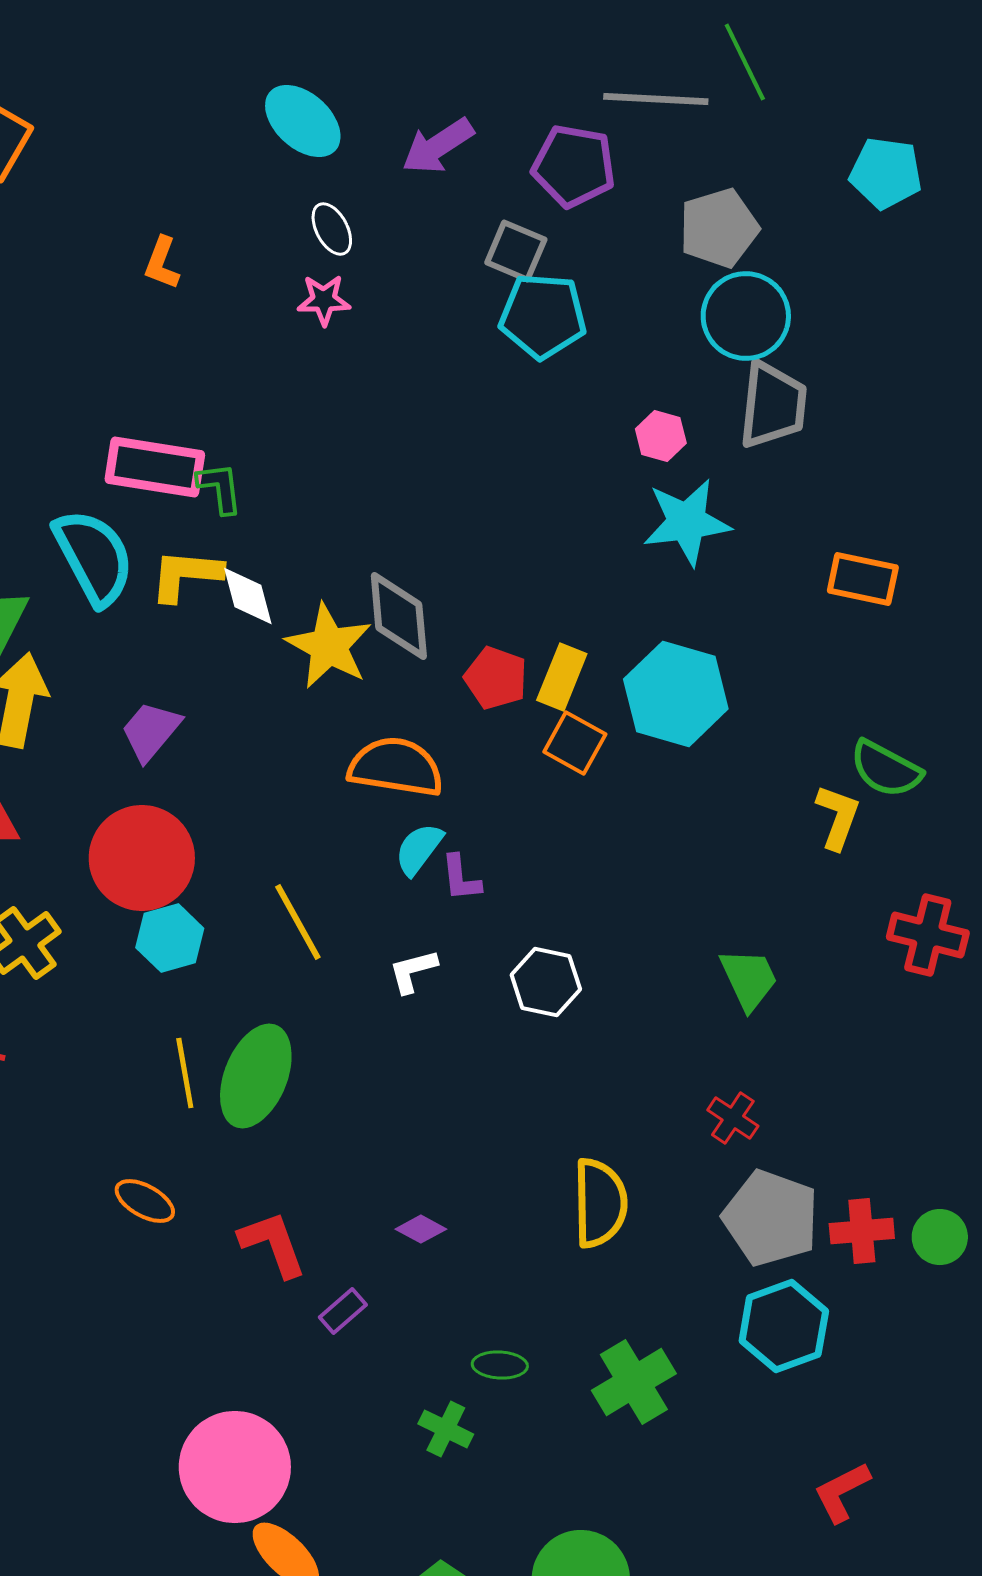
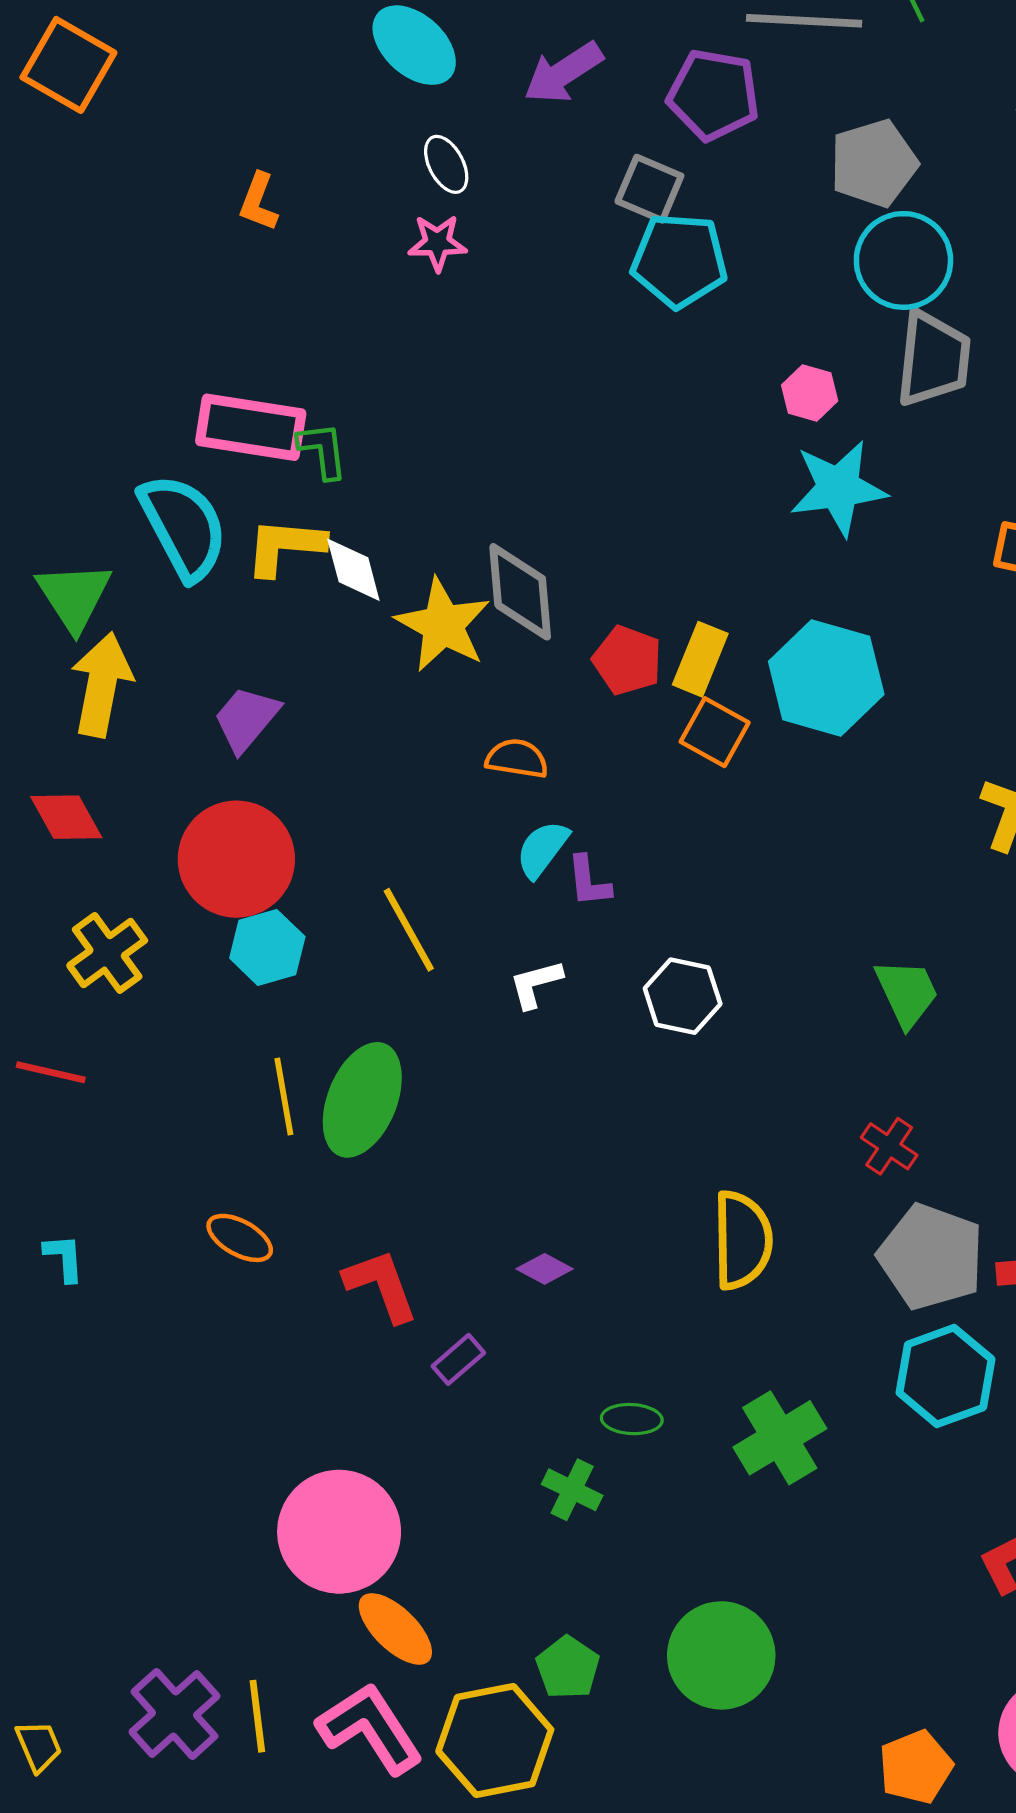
orange semicircle: (396, 767) -> (517, 759), size x0.6

